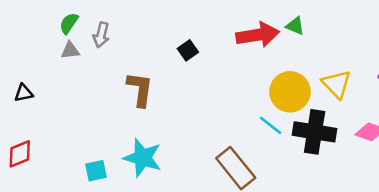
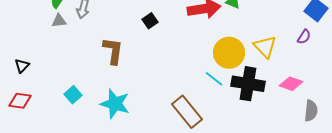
black triangle: (24, 93) -> (22, 66), moved, turned -35
red diamond: (20, 154) -> (20, 101), turned 30
cyan square: (96, 171) -> (73, 95), moved, turned -30

